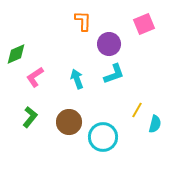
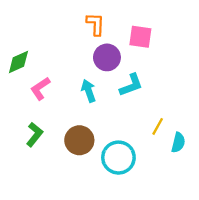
pink square: (144, 24) -> (140, 37), moved, turned 30
purple circle: (109, 44) -> (107, 57), moved

